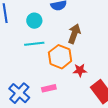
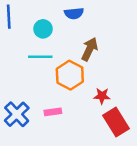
red star: (80, 70) -> (102, 96), moved

